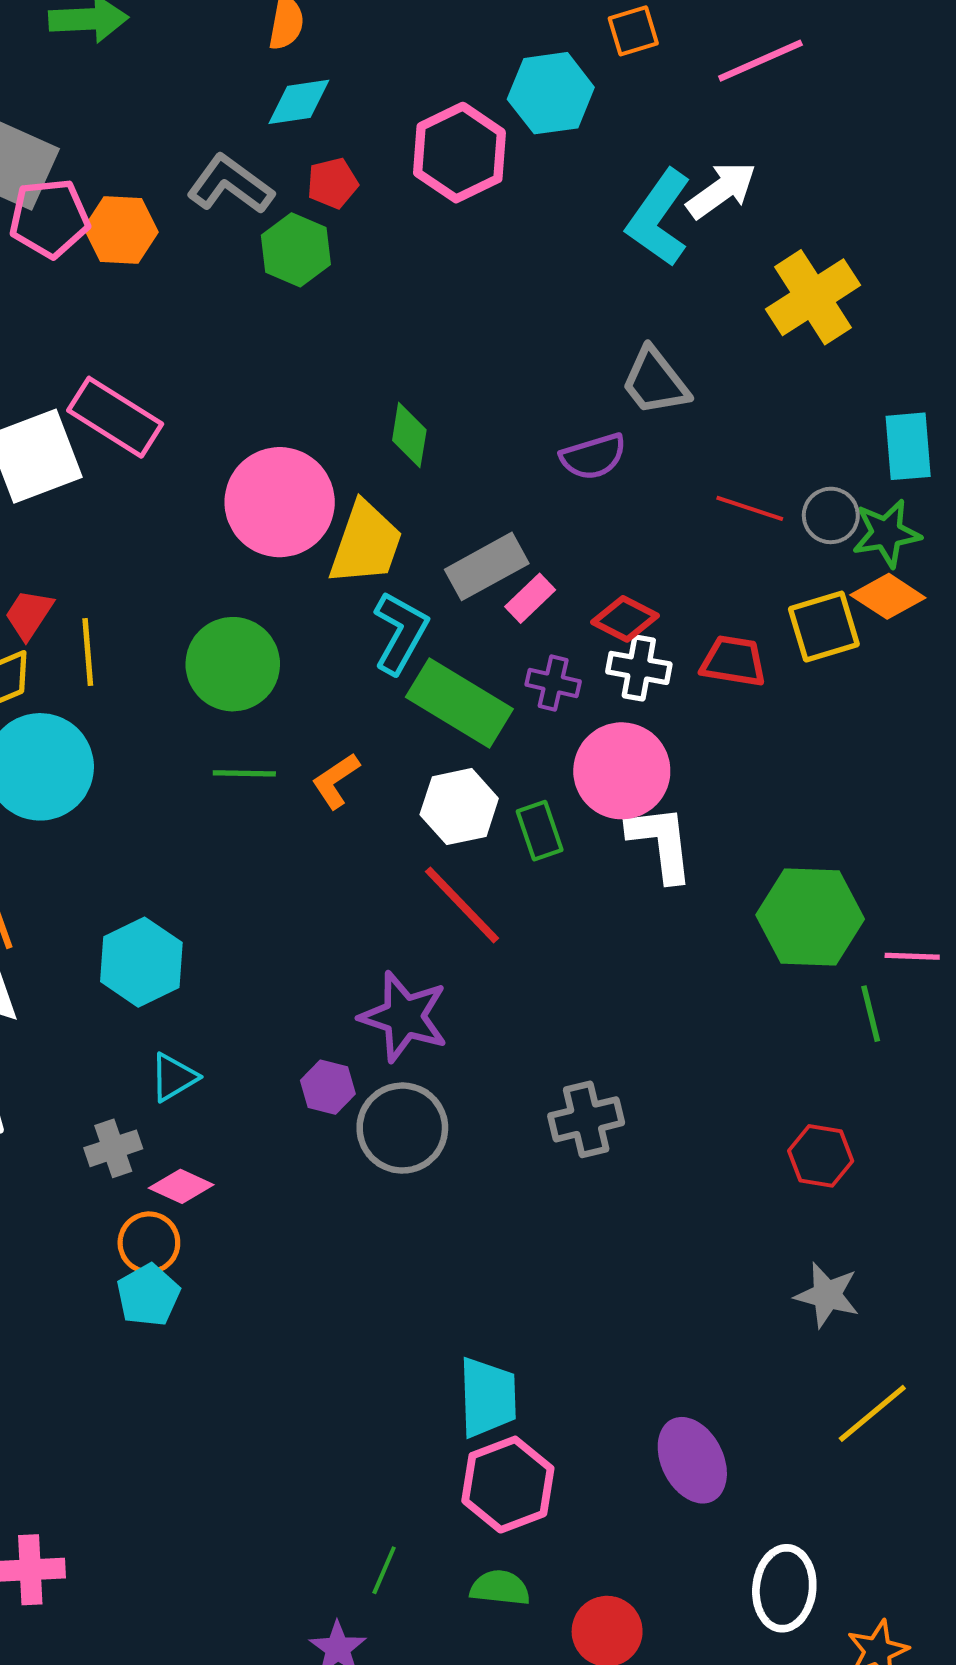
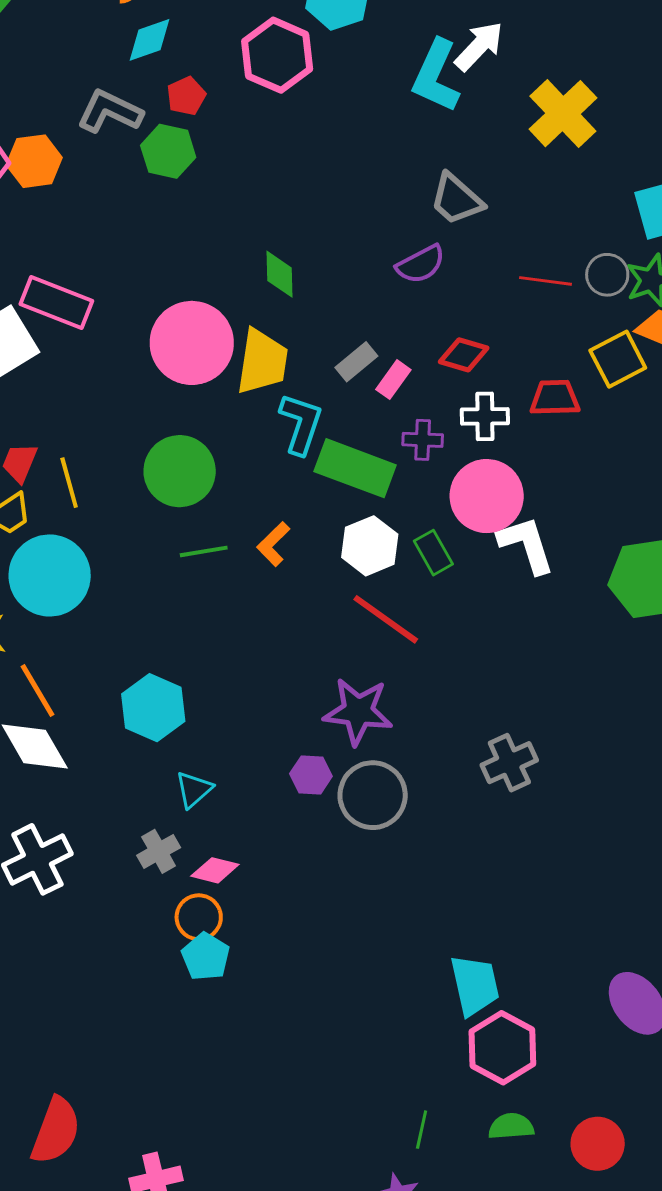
gray rectangle: (487, 566) -> (356, 362), size x0.7
red diamond: (625, 619) -> (464, 355), moved

